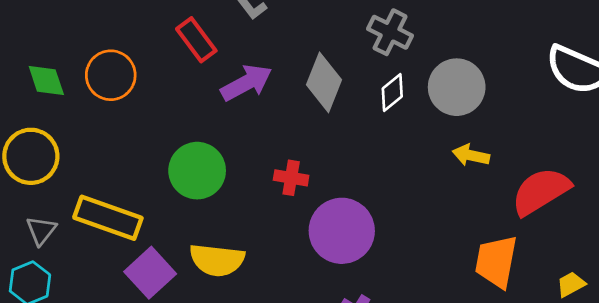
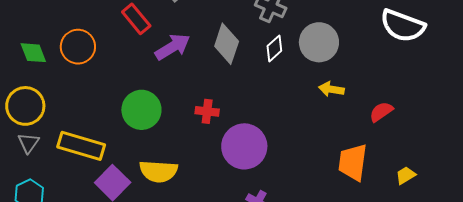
red semicircle: (541, 191) -> (381, 112), size x0.6
gray triangle: (41, 230) -> (28, 143), moved

